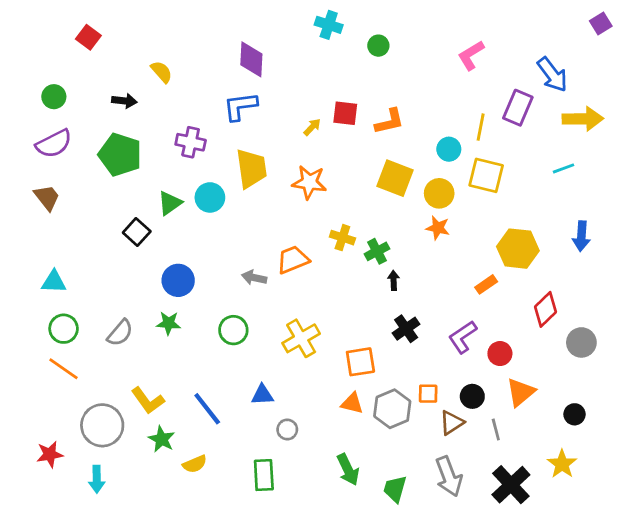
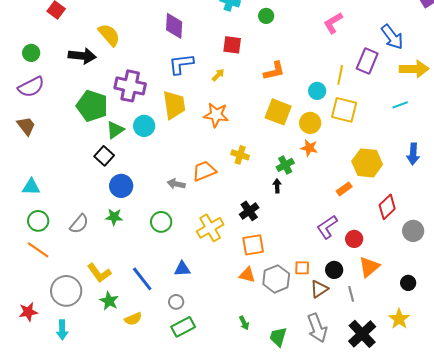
yellow semicircle: (162, 72) -> (109, 35), size x1.4
black arrow: (124, 101) -> (82, 56), size x1.5
blue L-shape: (240, 106) -> (181, 64), moved
red square: (345, 113) -> (232, 45), moved
purple cross: (191, 142) -> (130, 86), size x1.4
green pentagon: (120, 155) -> (92, 106), moved
black square: (137, 232) -> (104, 156), moved
green cross: (377, 251) -> (285, 165), moved
black cross: (406, 329) -> (249, 211), moved
gray circle: (287, 429) -> (176, 302), moved
green arrow: (348, 470) -> (244, 323), size x0.6
green rectangle: (264, 475) -> (183, 327), turned 65

